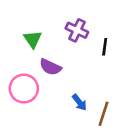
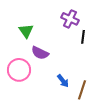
purple cross: (77, 30) -> (70, 19), moved

